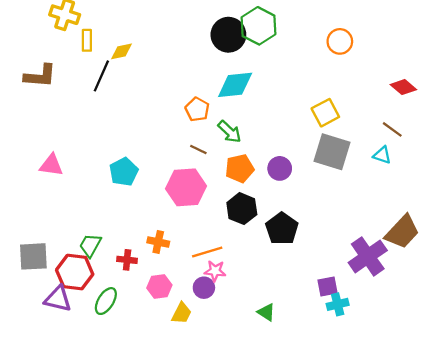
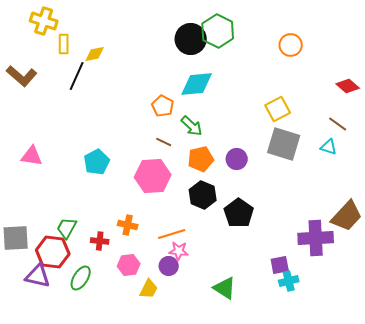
brown L-shape: (40, 76) -> (22, 76), turned 36
purple cross: (368, 256) -> (316, 238), turned 32
green triangle: (266, 312) -> (225, 288), size x1.4

